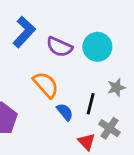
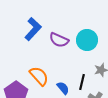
orange semicircle: (46, 85) -> (39, 76), moved

